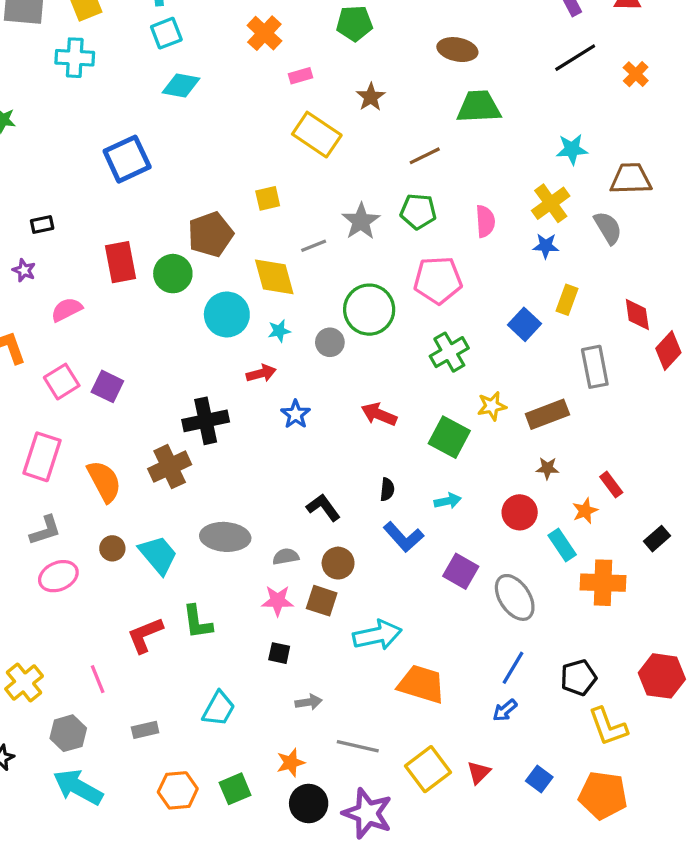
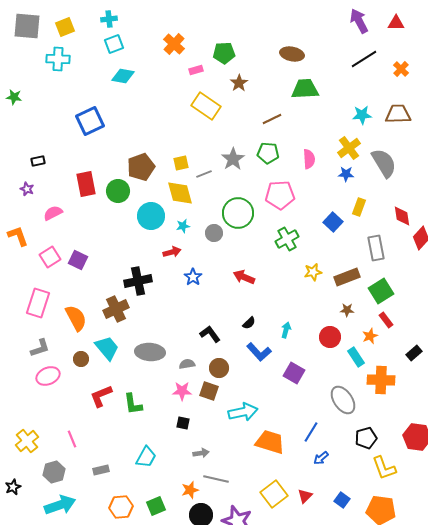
green pentagon: (354, 23) -> (224, 53), moved
brown trapezoid: (631, 179) -> (398, 114), moved
yellow square: (268, 198) -> (181, 163), moved
gray semicircle: (608, 228) -> (384, 163), size x1.4
green square: (449, 437) -> (381, 291), moved, turned 30
black semicircle: (387, 489) -> (249, 323), turned 40
cyan arrow: (448, 501) -> (286, 330), turned -63
cyan trapezoid: (158, 555) -> (107, 348), moved
gray ellipse: (515, 597) -> (343, 400), moved
red L-shape: (145, 635) -> (101, 396), moved
blue line: (513, 668) -> (311, 432), moved
gray line: (358, 746) -> (216, 479), moved
cyan arrow: (78, 787) -> (60, 505), turned 132

